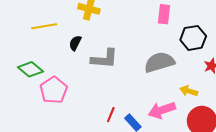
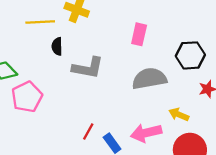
pink rectangle: (164, 14) -> (139, 34), moved
yellow line: (44, 26) -> (40, 22), moved
black semicircle: (75, 43) -> (57, 46), turned -35

